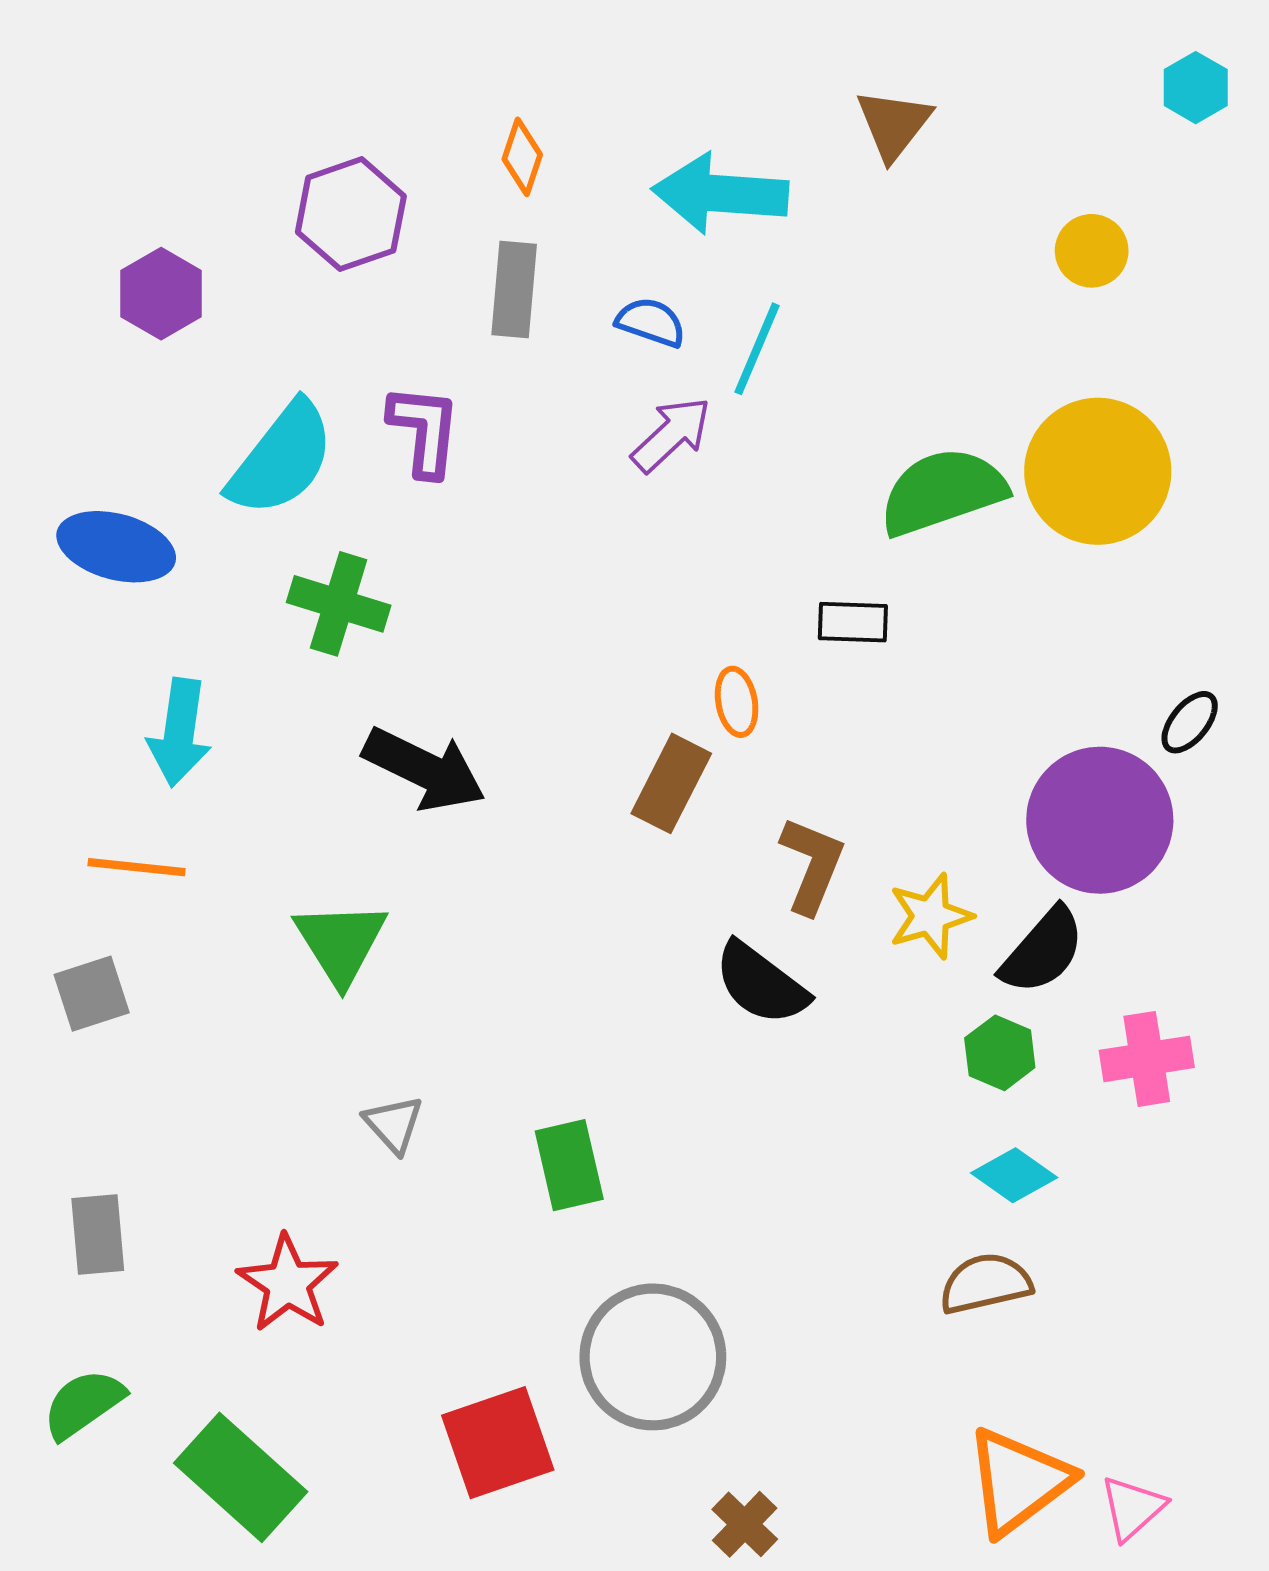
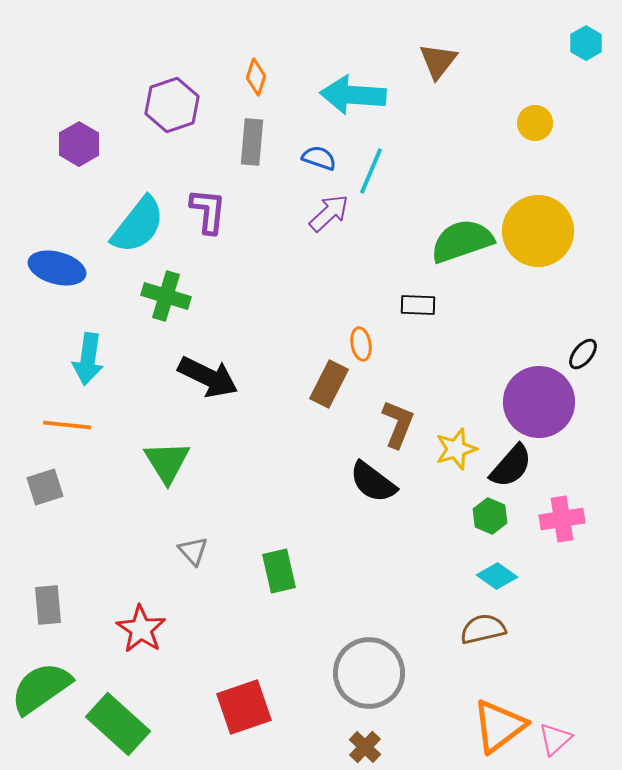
gray circle: (653, 1357) -> (369, 673), moved
green semicircle: (83, 1404) -> (41, 688), size x1.5

